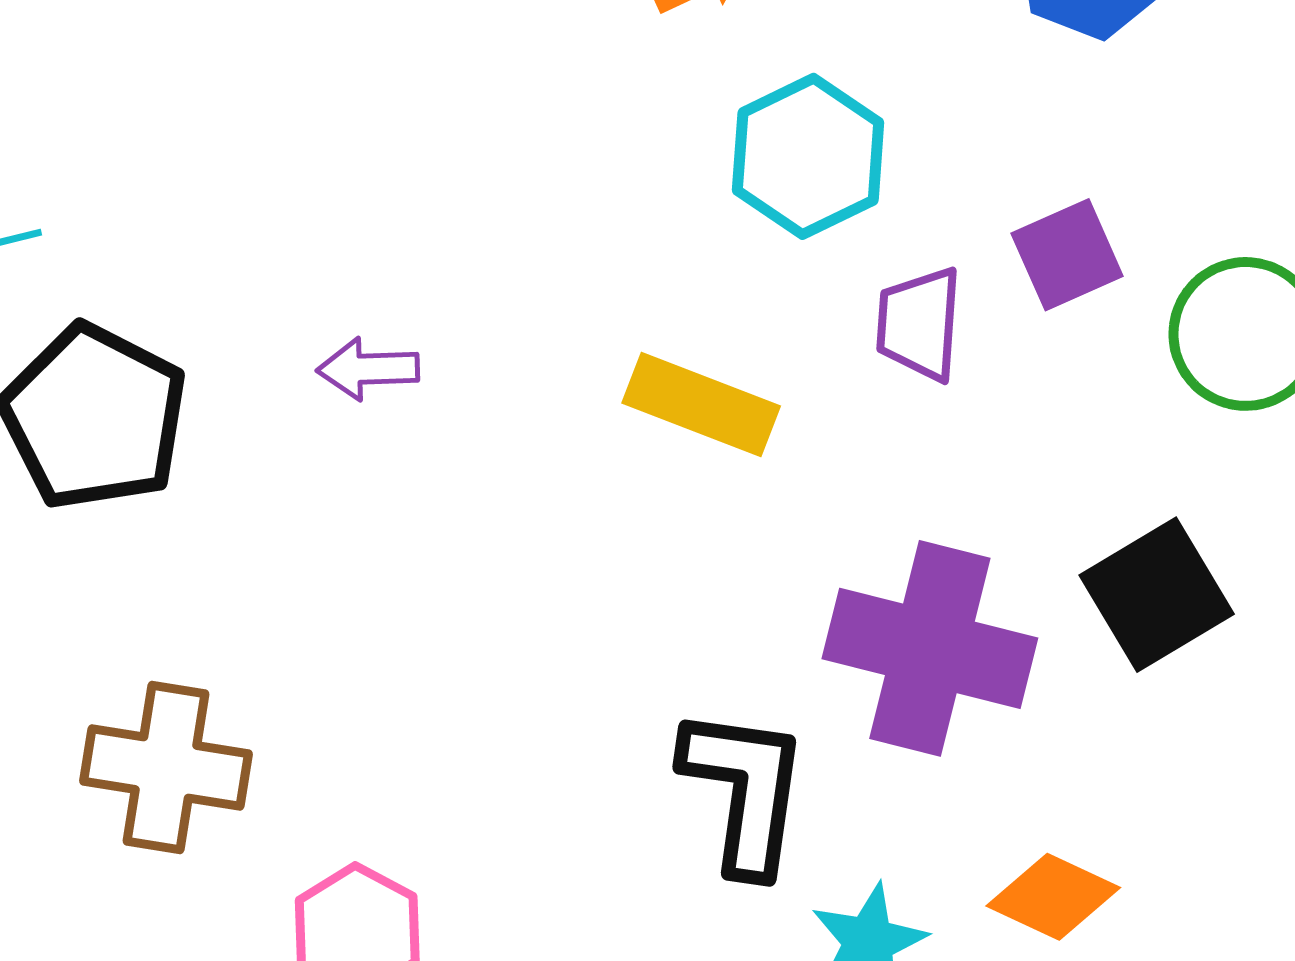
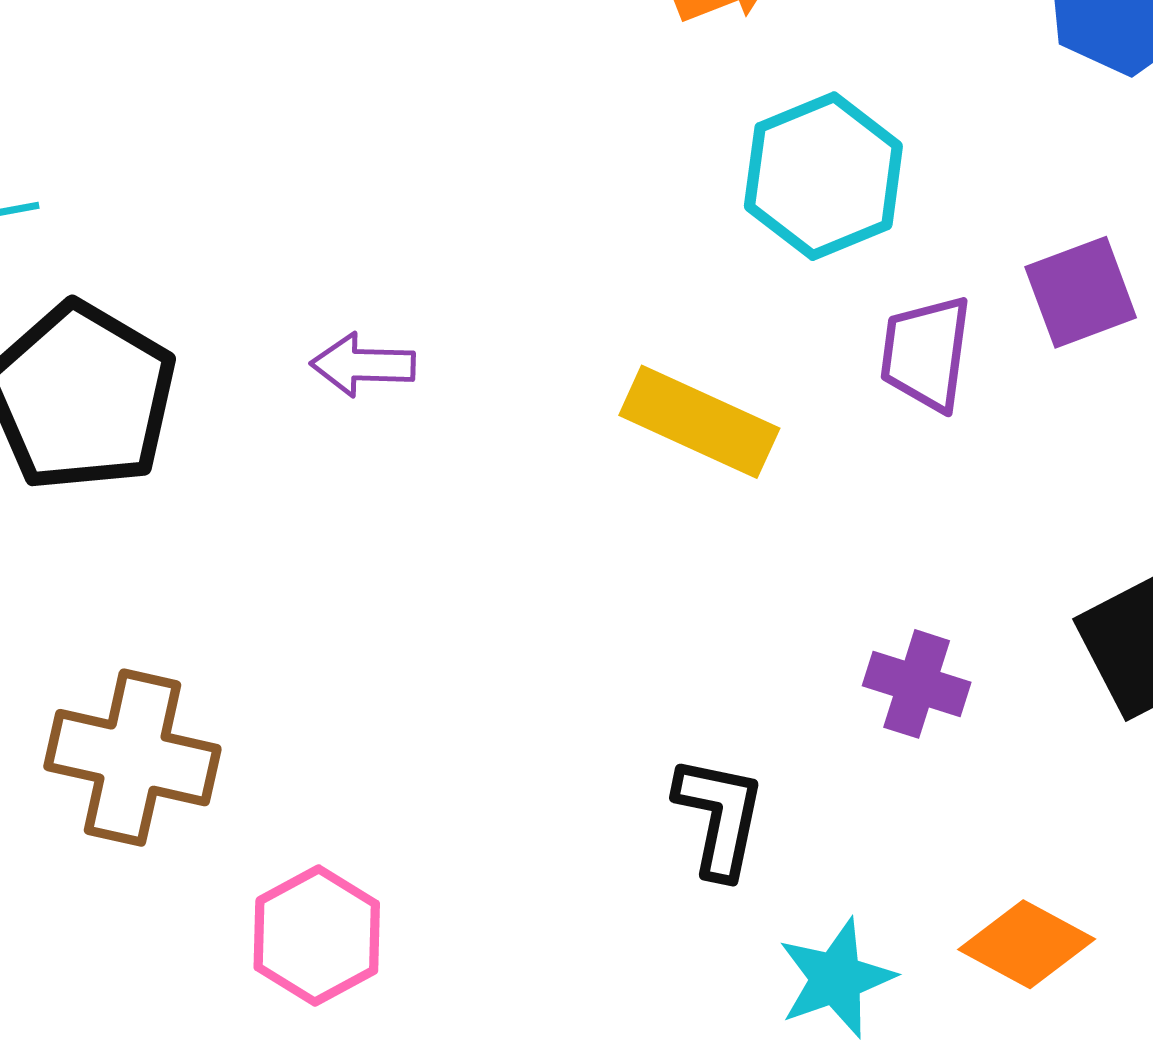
purple cross: (930, 648) -> (917, 684), size x0.5
black L-shape: (745, 790) -> (719, 817), size x0.7

